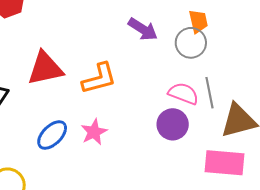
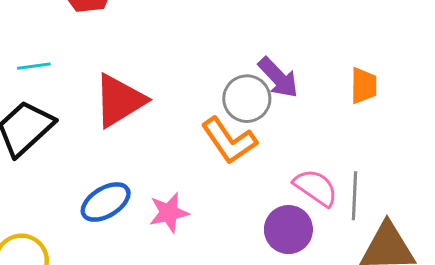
gray circle: (191, 43) -> (247, 99), moved
red triangle: (45, 68) -> (119, 101), turned -33
orange L-shape: (99, 78) -> (229, 141), moved, turned 57

